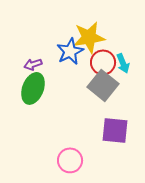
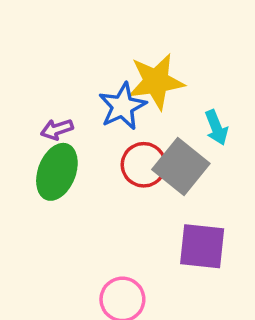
red circle: (103, 62) -> (144, 165), moved

